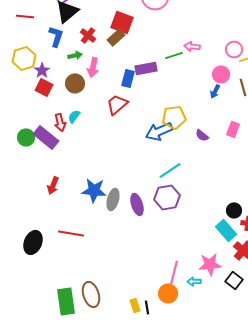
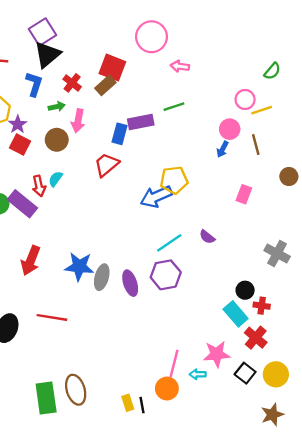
pink arrow: (192, 46) -> (180, 66), moved
purple semicircle: (202, 135) -> (207, 237), moved
red arrow: (53, 185) -> (31, 261), size x1.4

